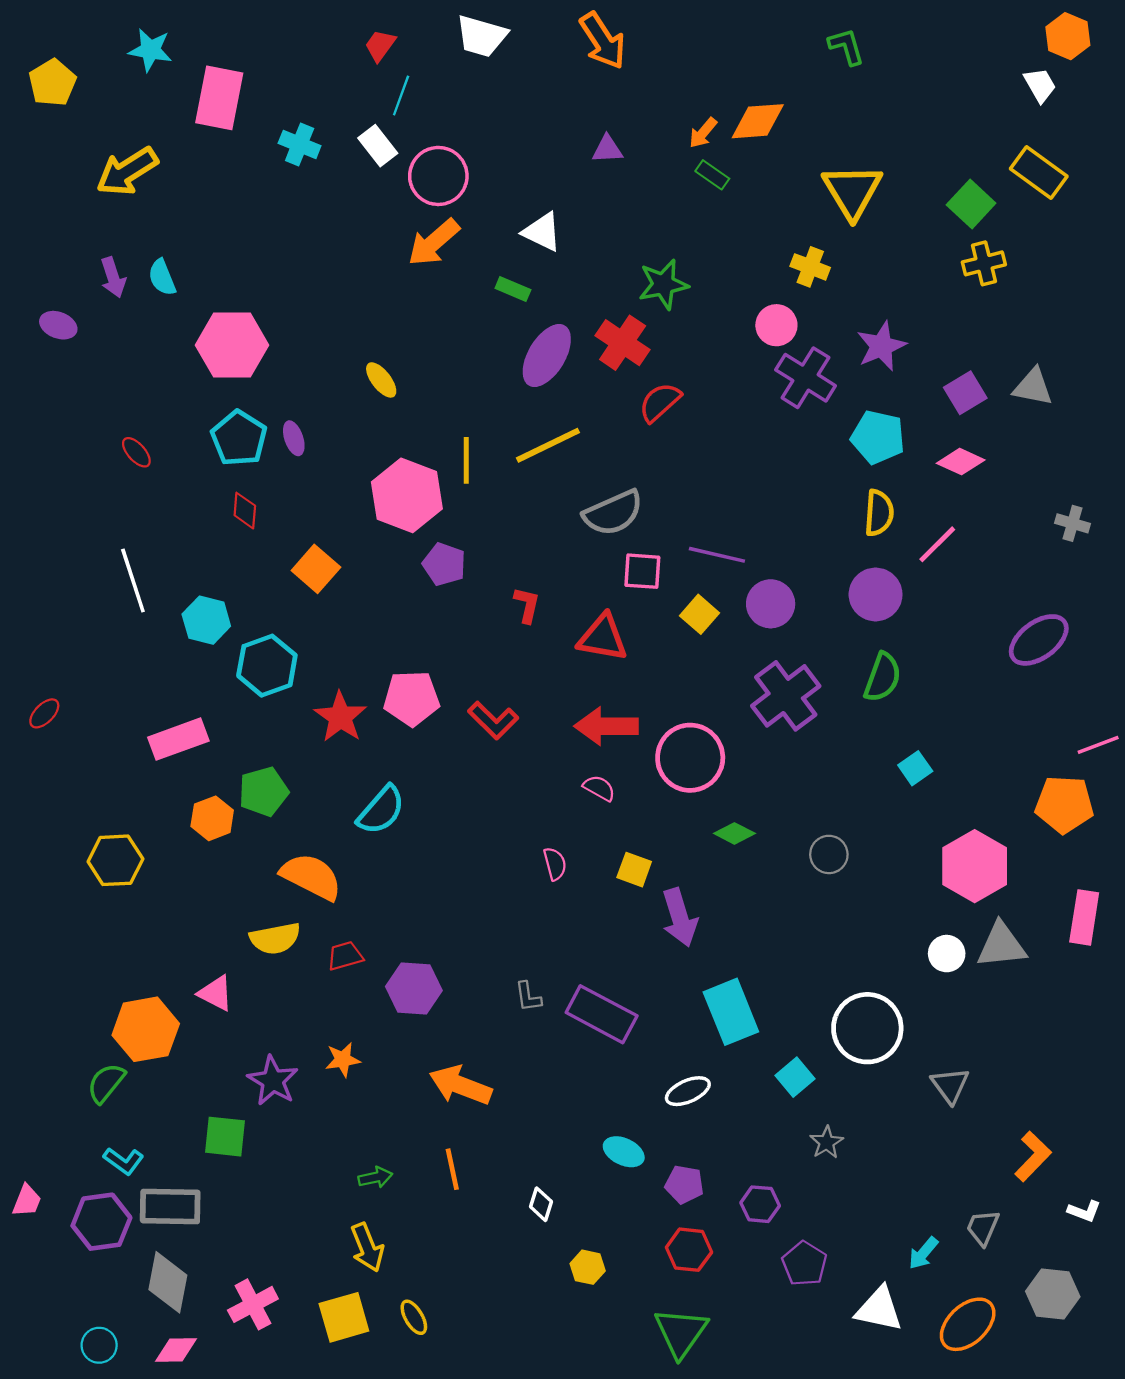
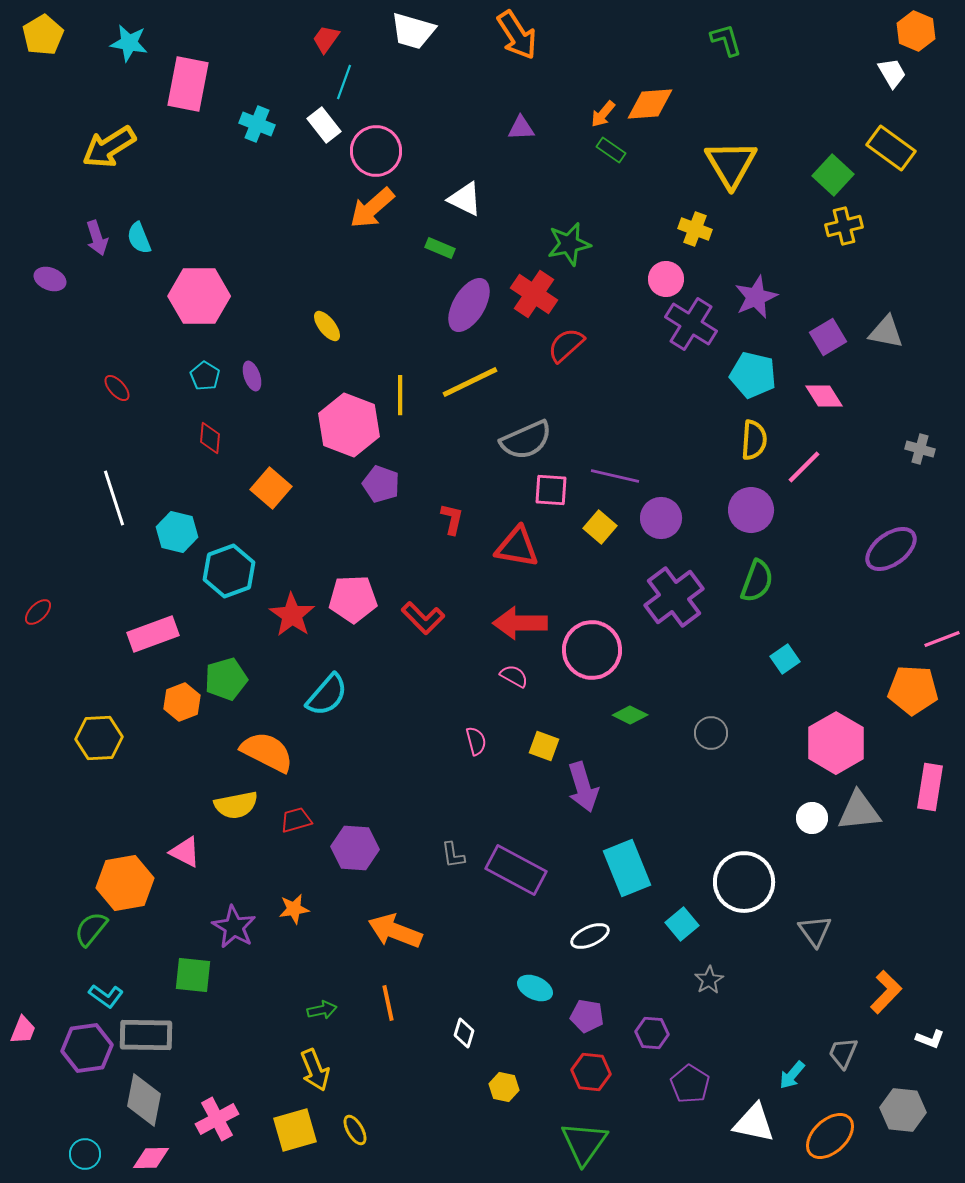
yellow pentagon: (52, 83) -> (43, 35), moved
cyan pentagon: (239, 438) -> (205, 376), size x0.6
pink diamond: (961, 462) -> (824, 396), turned 33

